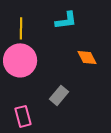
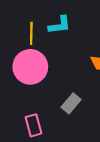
cyan L-shape: (66, 20) -> (60, 25), moved

